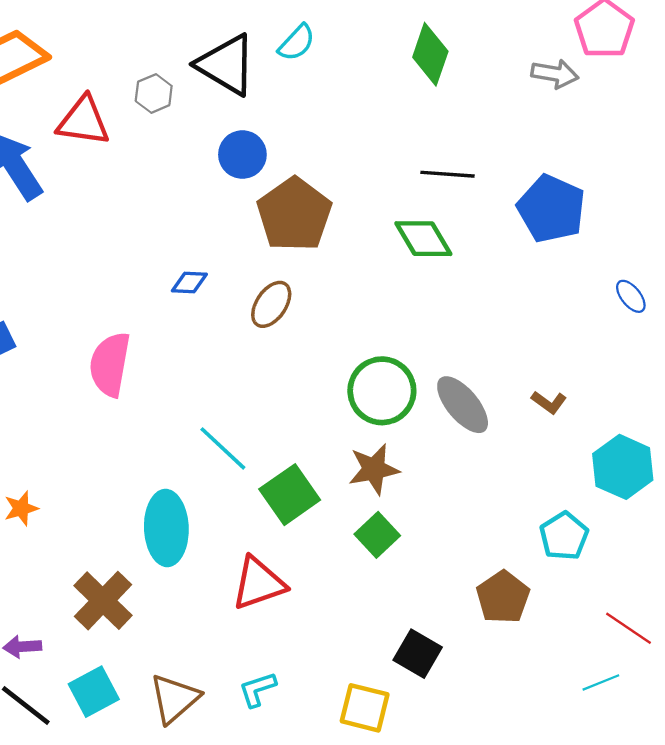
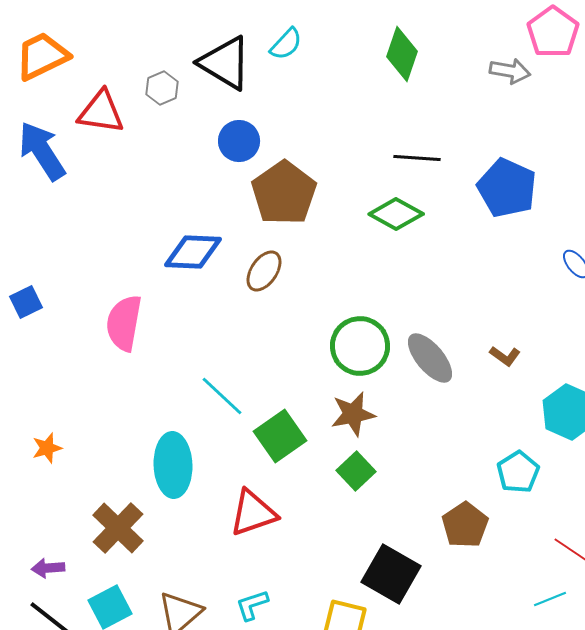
green diamond: (423, 239) -> (396, 214), turned -30
blue diamond: (189, 282) -> (193, 252), size x1.8
black square: (418, 654) -> (391, 574), size x1.4

